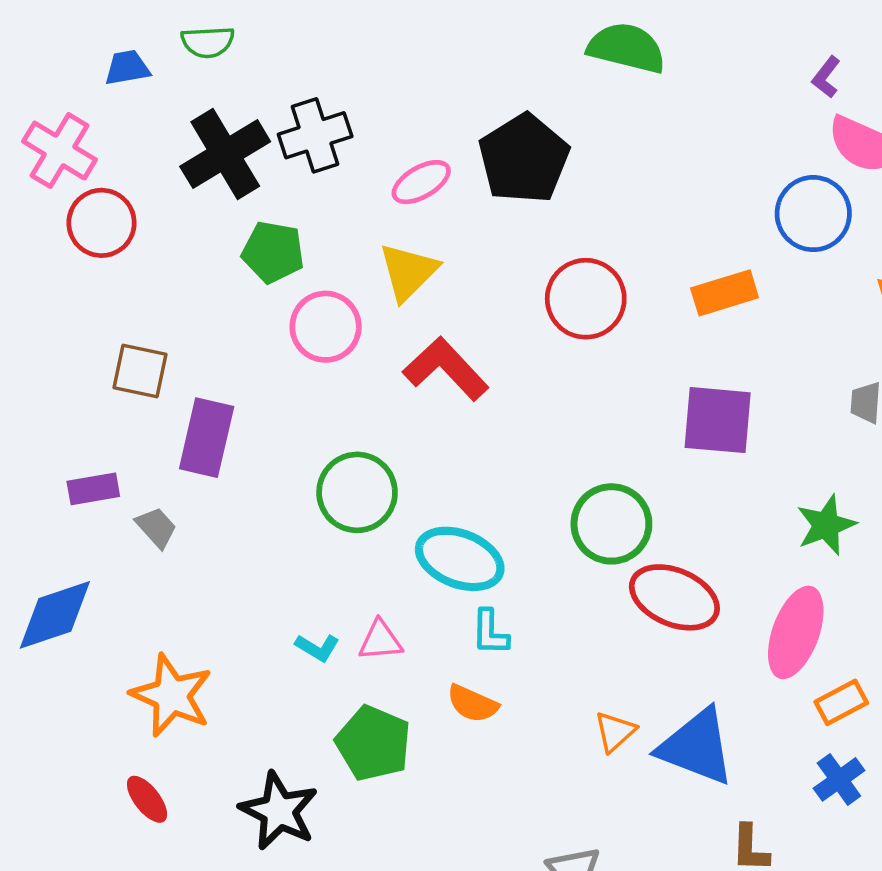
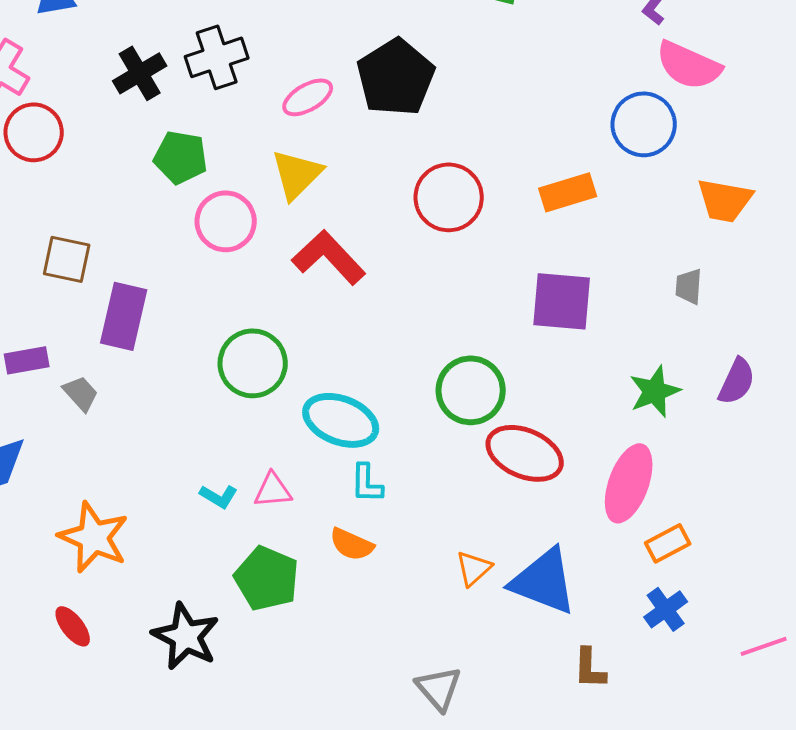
black cross: (225, 154) -> (140, 73), size x0.7

